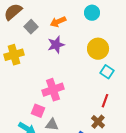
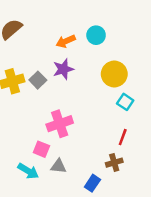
cyan circle: (92, 13) -> (96, 35), moved
gray square: (31, 27) -> (38, 80), moved
brown cross: (98, 122) -> (114, 163), turned 32

